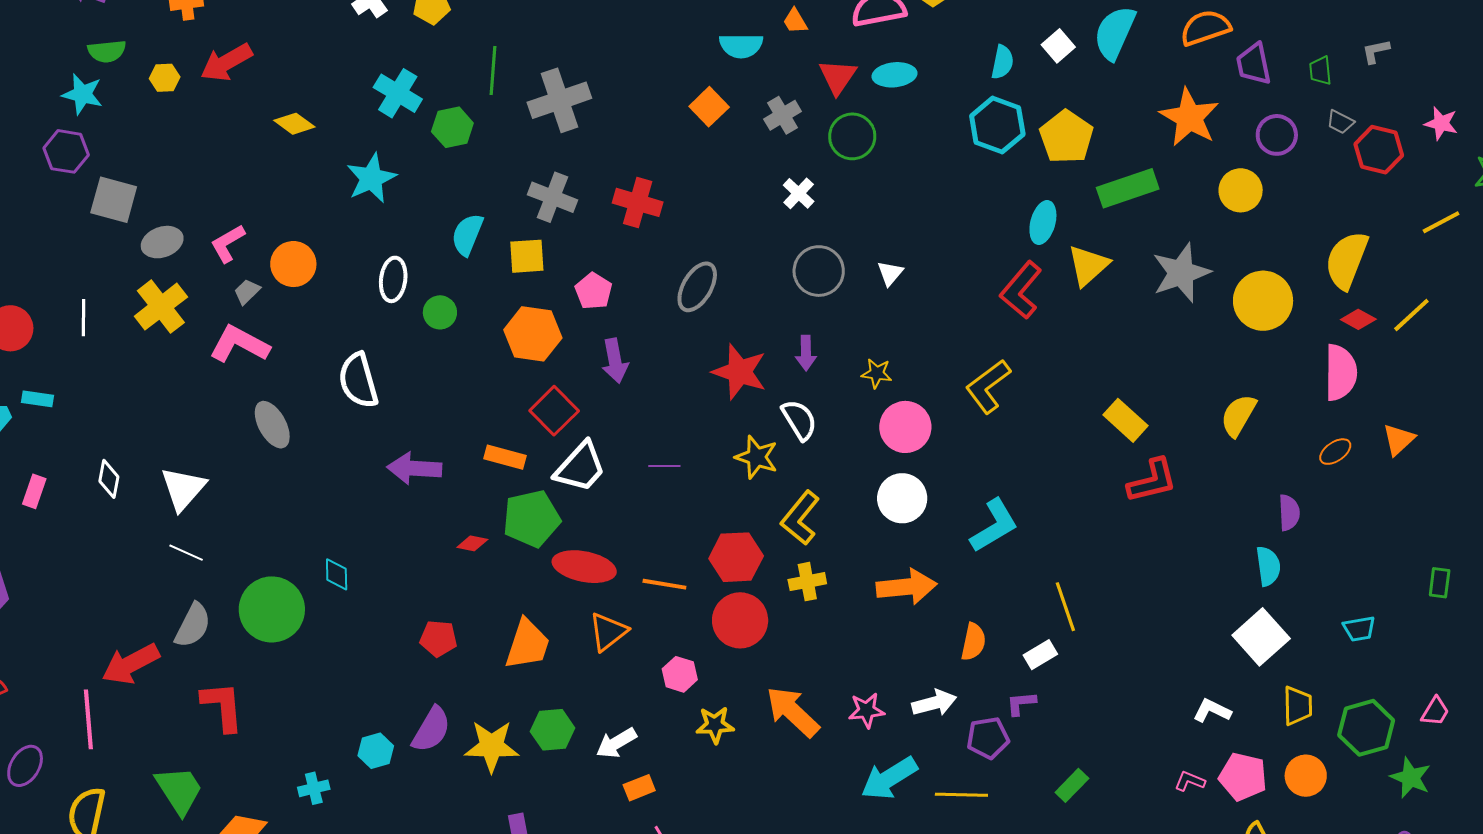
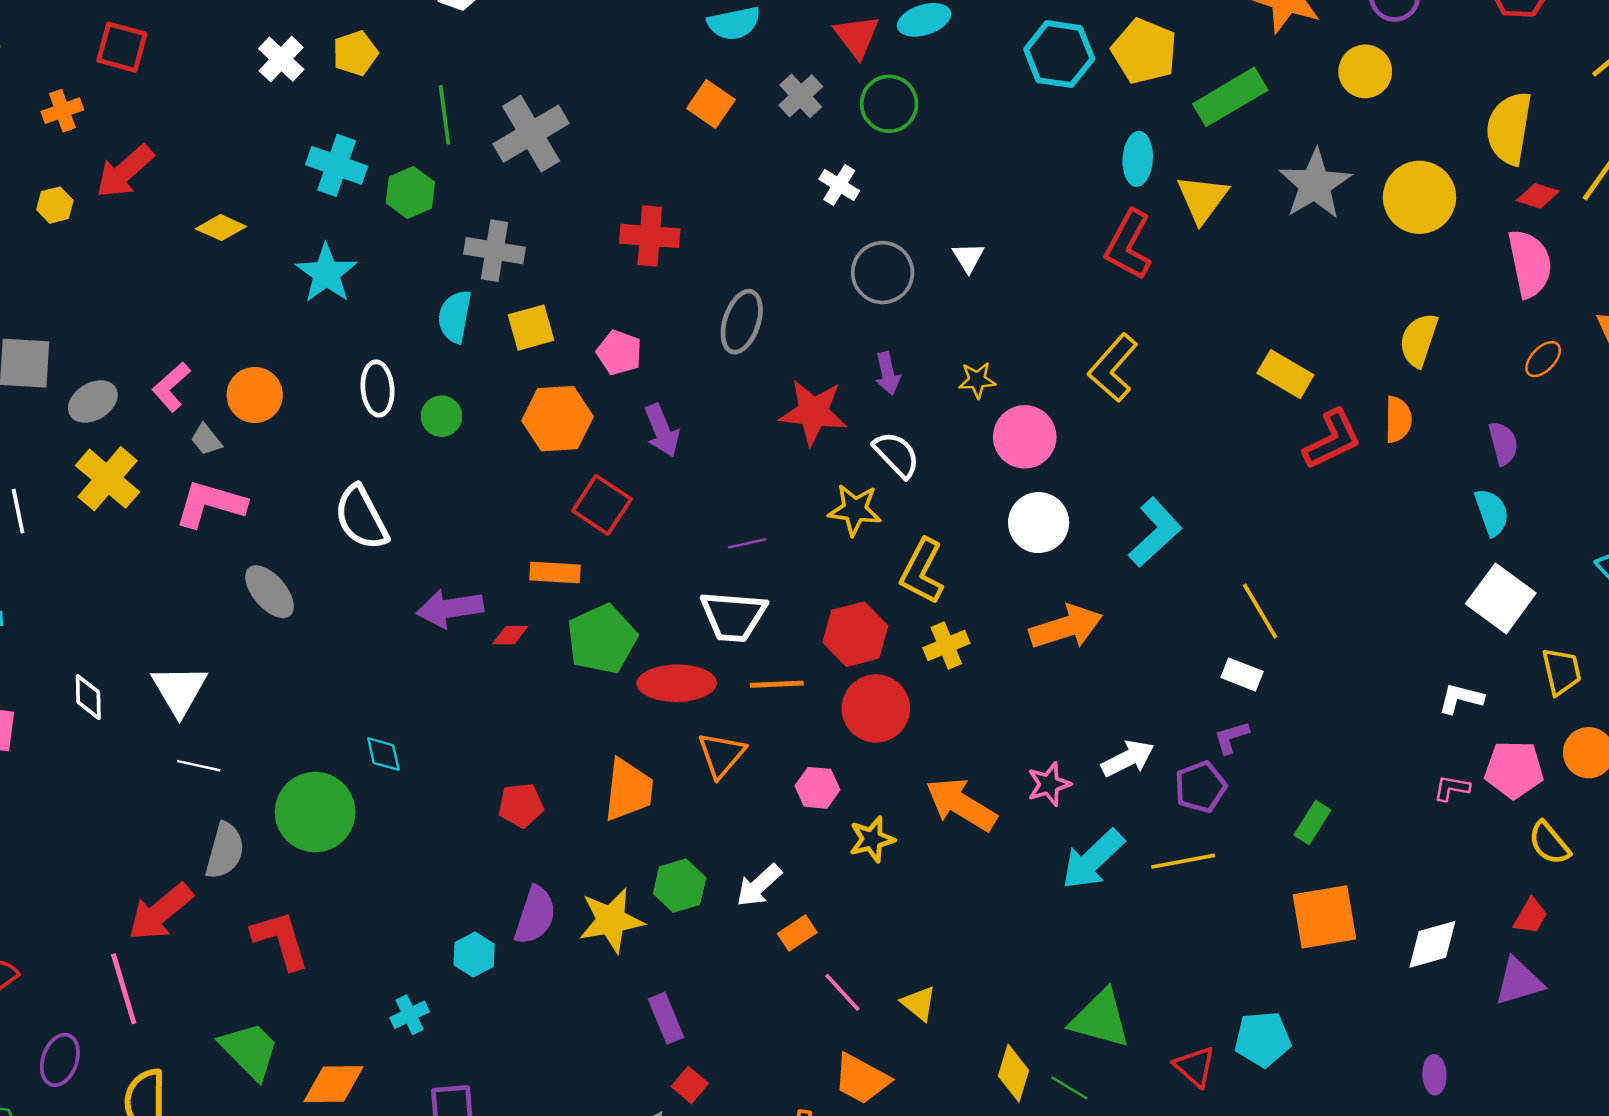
gray cross: (553, 197) -> (494, 251), moved
gray trapezoid: (247, 292) -> (206, 440), turned -72
white trapezoid: (580, 467) -> (733, 616), moved, turned 64
red diamond: (472, 543) -> (510, 635), moved
orange semicircle: (973, 642) -> (1398, 419), moved
white rectangle: (1040, 655) -> (1242, 674), turned 64

